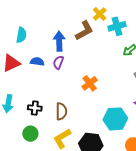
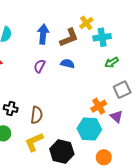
blue arrow: (59, 41) -> (43, 34), moved
blue semicircle: (37, 62) -> (68, 64), moved
orange cross: (90, 83) -> (99, 106), moved

